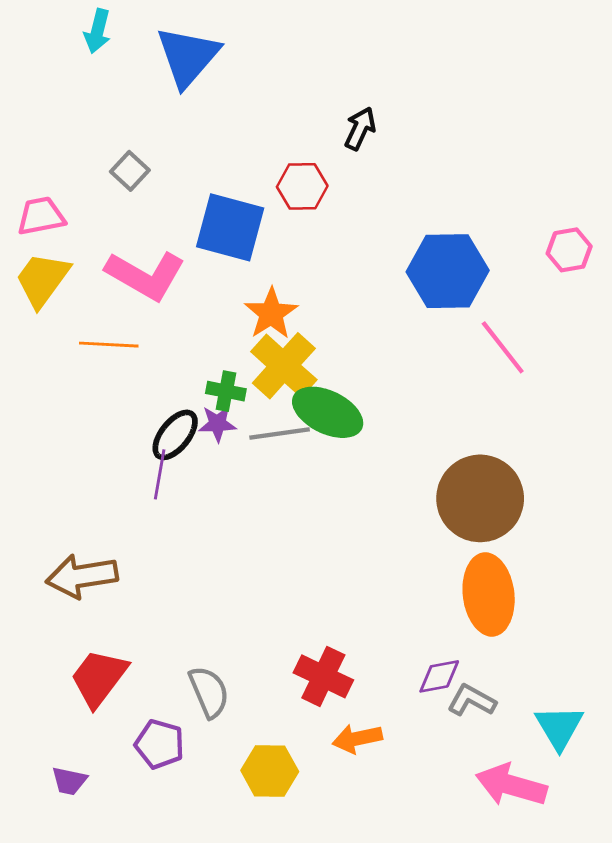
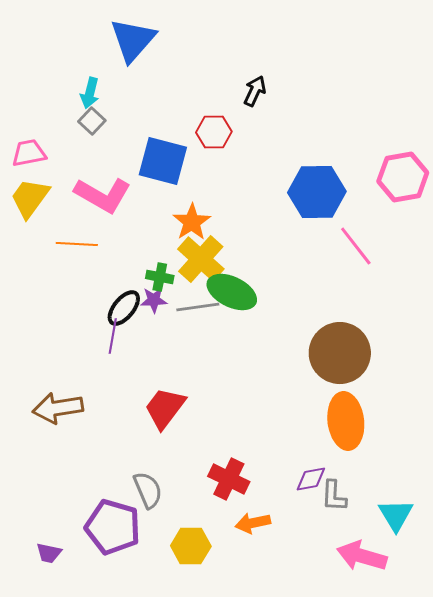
cyan arrow: (97, 31) -> (90, 93), moved
pink hexagon: (569, 250) -> (403, 177), size x1.6
red trapezoid: (99, 678) -> (165, 408), moved
gray L-shape: (472, 700) -> (334, 496), turned -116
purple pentagon: (160, 744) -> (113, 527), size x1.6

